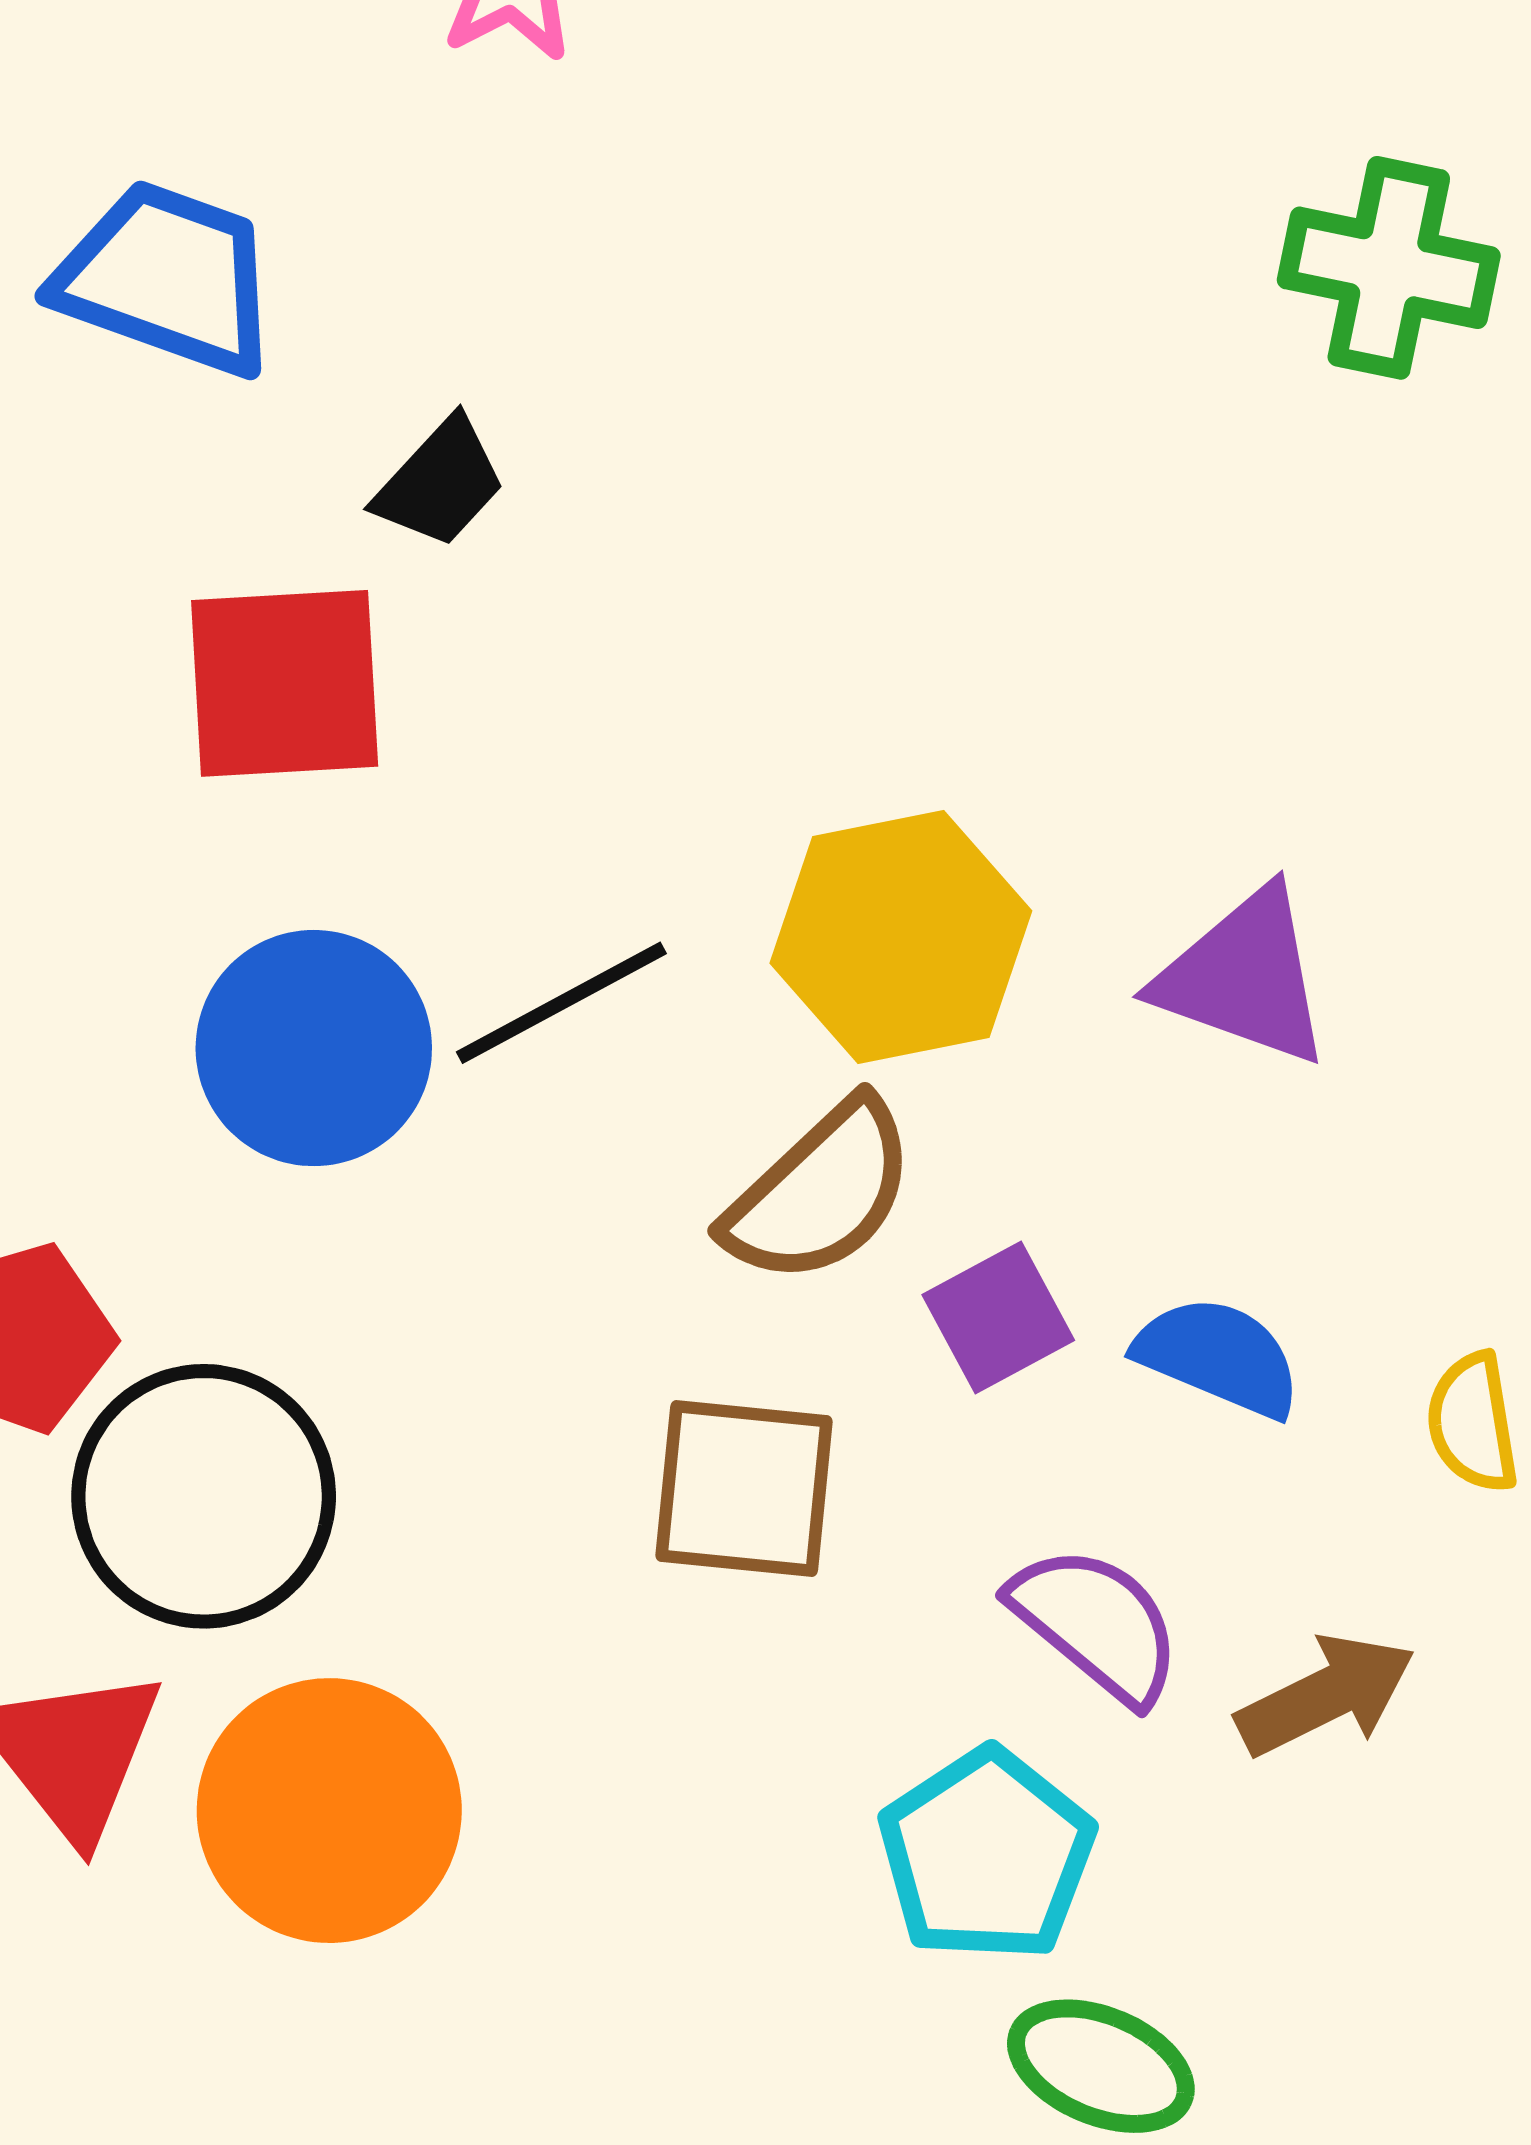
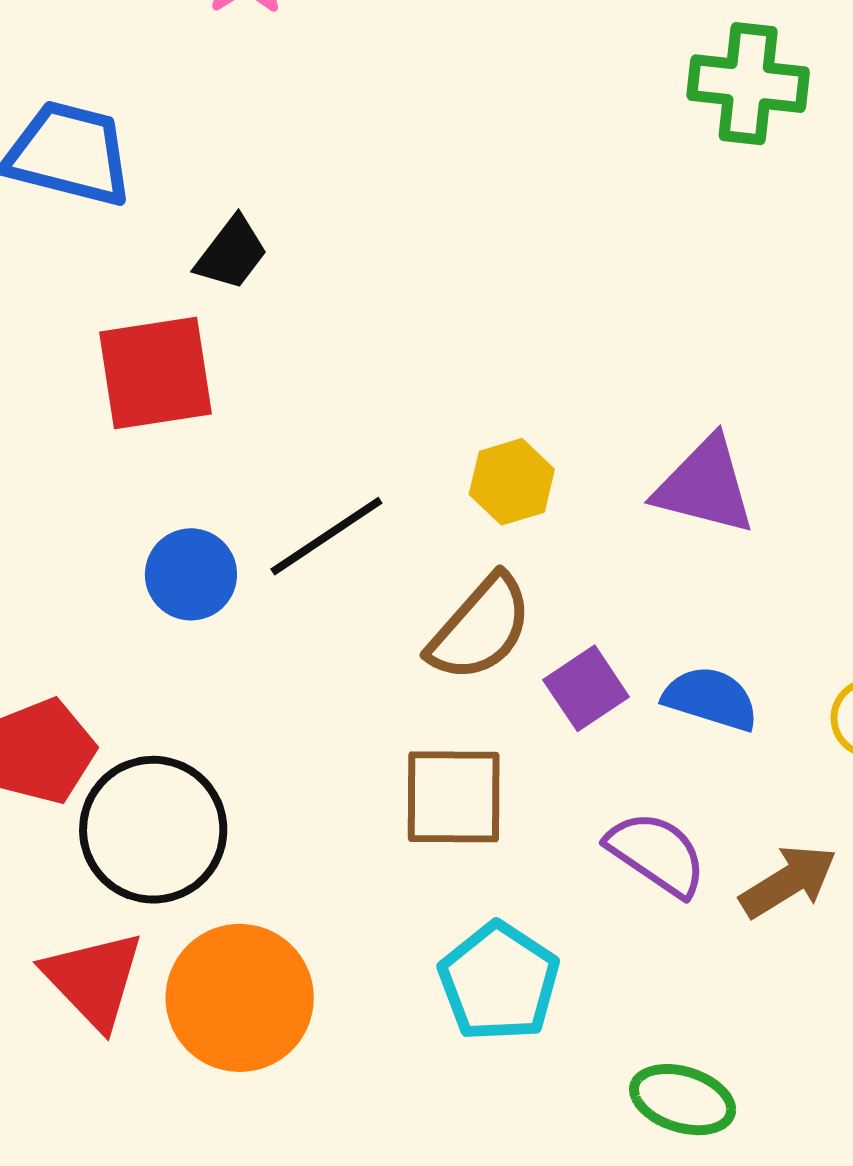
yellow hexagon: (901, 937) -> (512, 482), size x0.6
blue circle: (314, 1048) -> (191, 574), size x0.7
cyan pentagon: (987, 1855) -> (499, 982), moved

